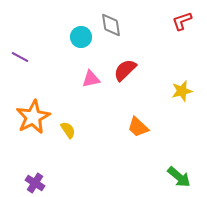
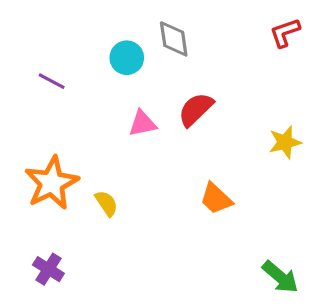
purple line: (20, 57) -> (52, 81), moved
purple cross: (35, 183) -> (48, 269), moved

